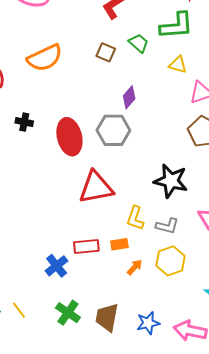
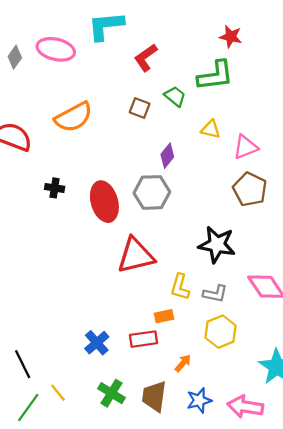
yellow triangle: (178, 65) -> (211, 129), moved
red rectangle: (86, 247) -> (143, 339), moved
orange arrow: (135, 267) -> (183, 363), moved

